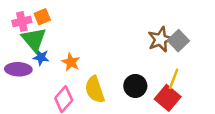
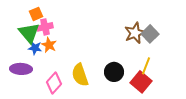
pink cross: (22, 21) -> (45, 27), moved
orange star: (71, 62) -> (49, 45), moved
purple ellipse: (18, 69) -> (21, 69), moved

